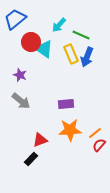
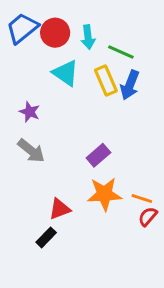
cyan arrow: (59, 25) -> (88, 37), turned -49
red circle: (31, 42) -> (55, 33), moved
purple rectangle: (66, 104) -> (98, 155), turned -35
orange line: (95, 133) -> (142, 199), turned 56

